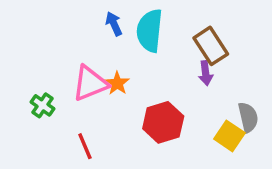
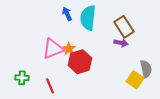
purple arrow: (206, 73) -> (121, 43), turned -72
green cross: (42, 105) -> (22, 78), moved, turned -32
red hexagon: (163, 122) -> (80, 62), moved

